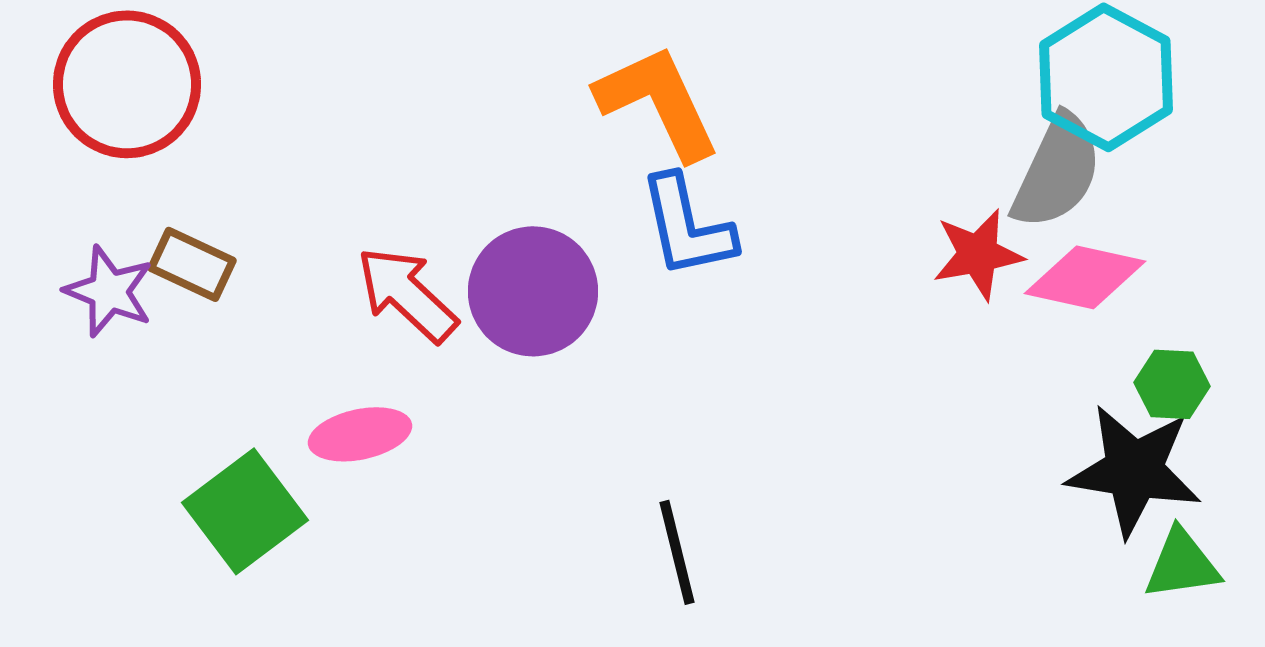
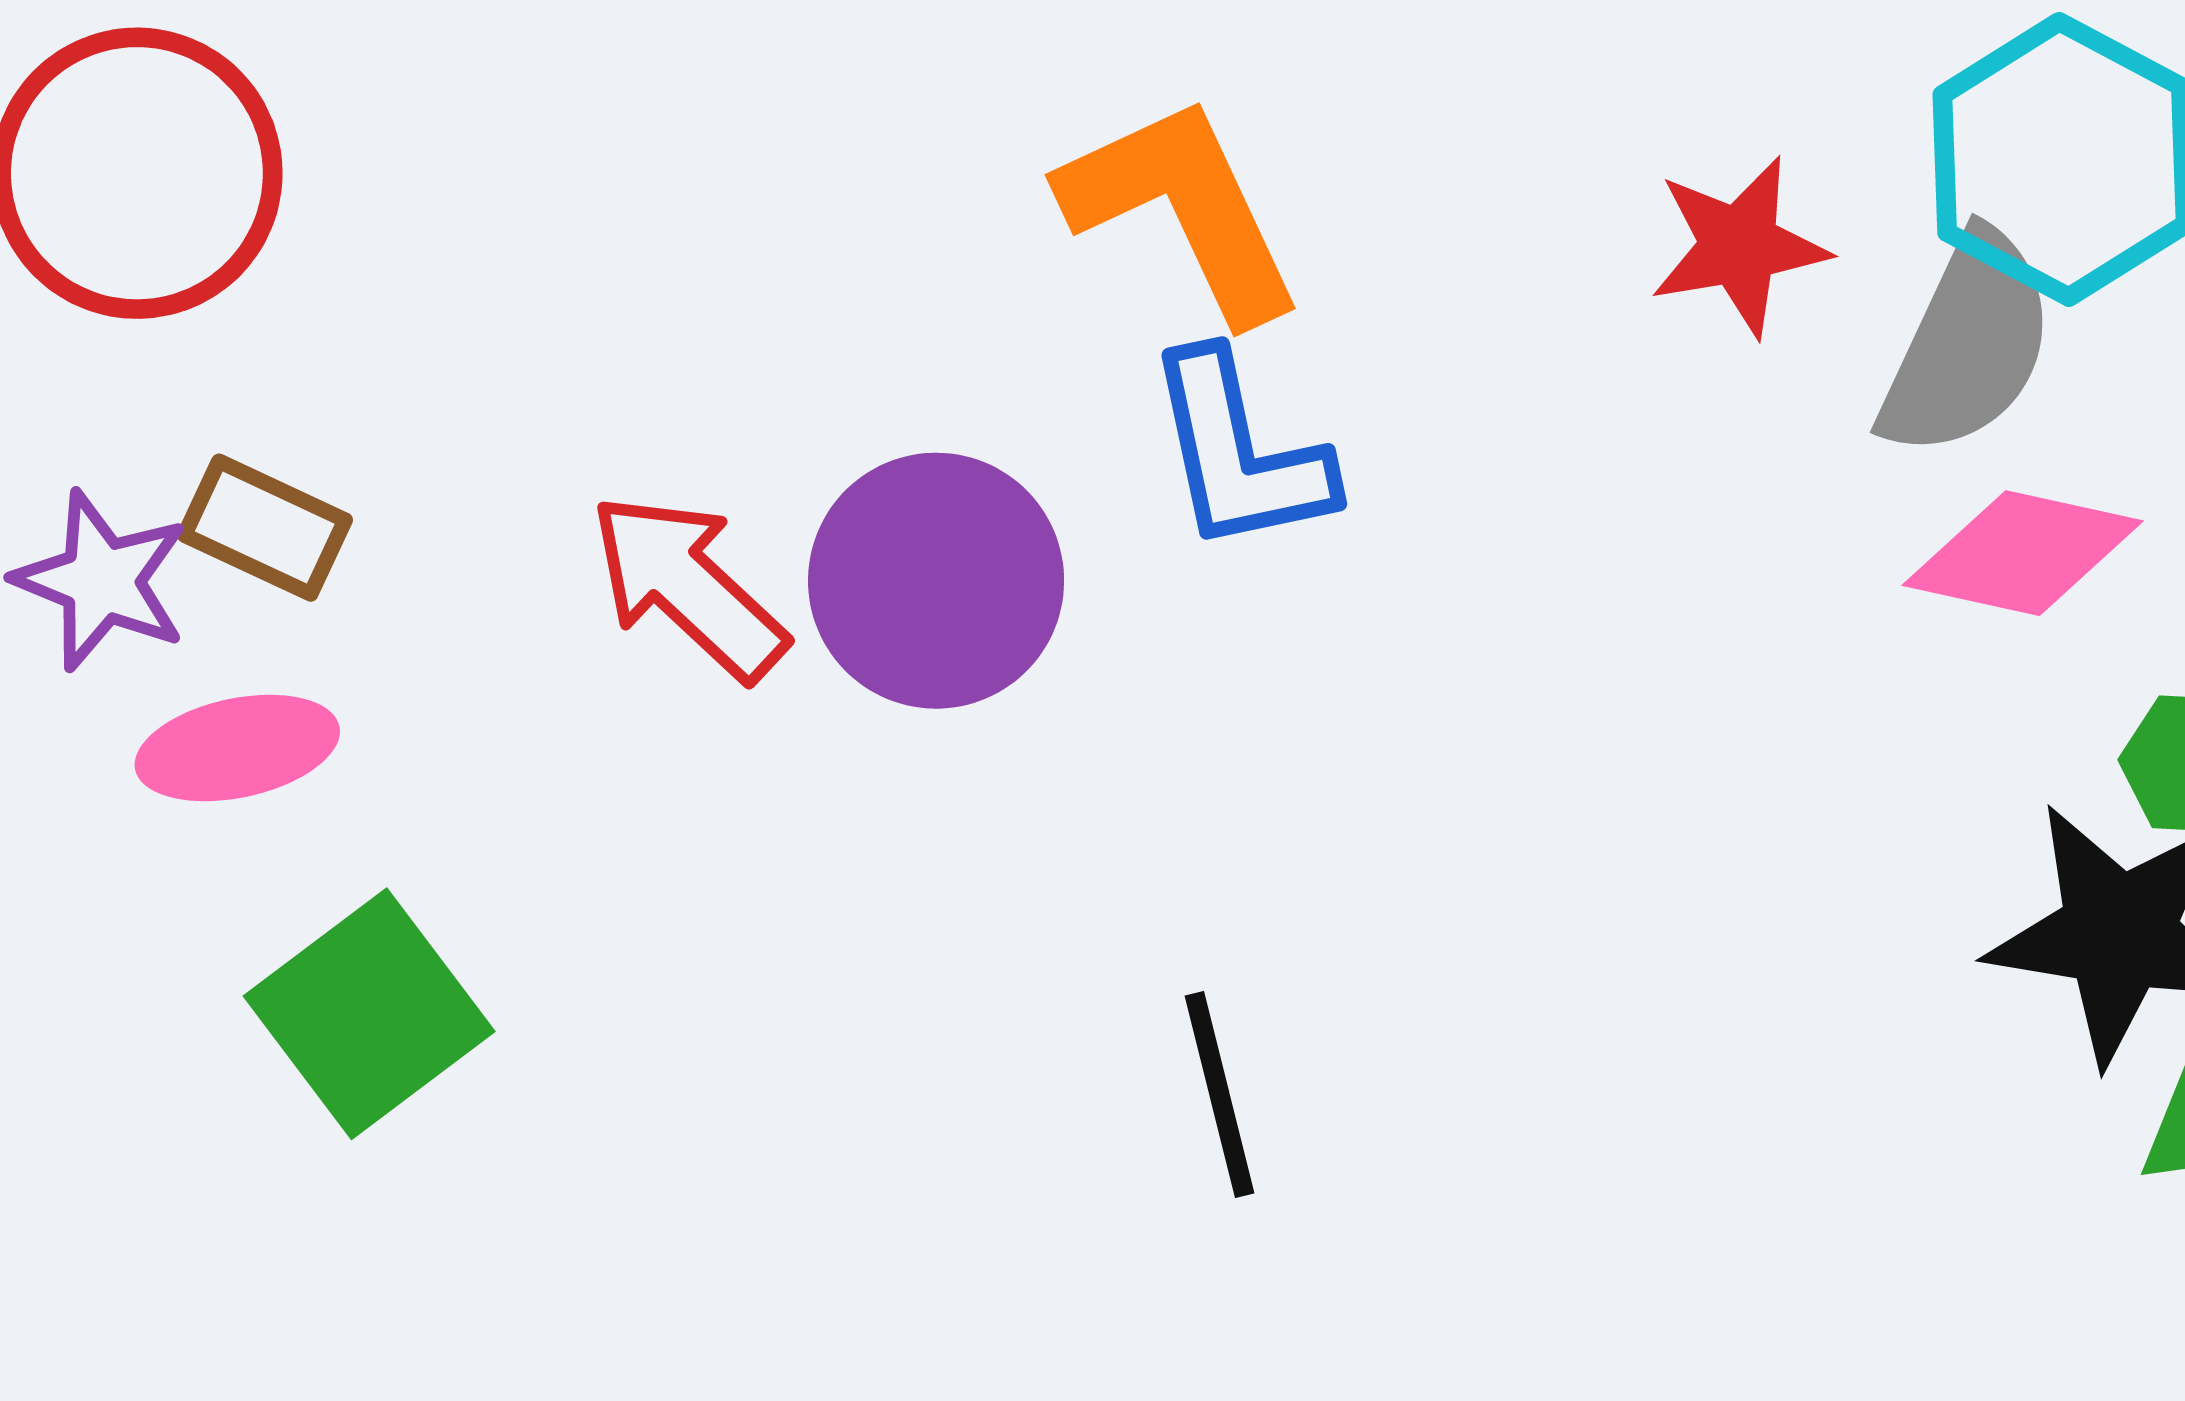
red star: (978, 254) -> (1739, 246), moved
pink ellipse: (360, 434) -> (237, 748), moved

